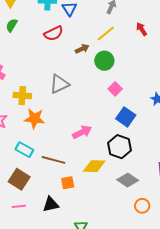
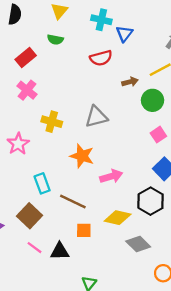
green semicircle: (12, 25) -> (55, 40), turned -120
orange star: (34, 119) -> (82, 156), moved
cyan rectangle: (24, 150) -> (42, 183), turned 30
gray diamond: (128, 180) -> (138, 244), moved
pink line: (19, 206) -> (34, 248), moved, turned 32

